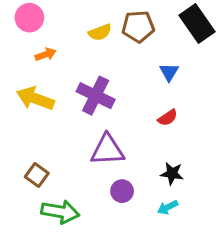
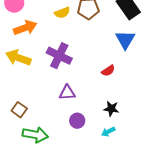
orange arrow: (46, 54) -> (25, 28), size x1.6
blue triangle: (169, 72) -> (125, 40), moved, size x1.5
purple triangle: (107, 150) -> (67, 93), size x0.7

